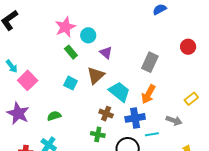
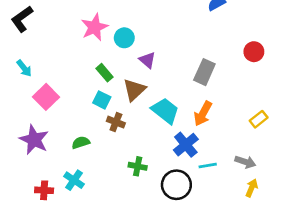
green rectangle: (71, 52) -> (105, 73), moved
cyan arrow: (12, 66) -> (24, 68), moved
brown cross: (106, 114) -> (116, 122), moved
blue cross: (135, 118) -> (186, 145), turned -30
gray arrow: (174, 121) -> (245, 162), moved

